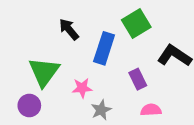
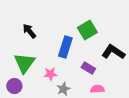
black arrow: (69, 29) -> (29, 31), moved
purple rectangle: (138, 79) -> (88, 68), turned -32

